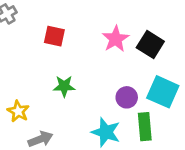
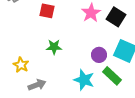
green rectangle: (145, 127) -> (112, 76), turned -42

